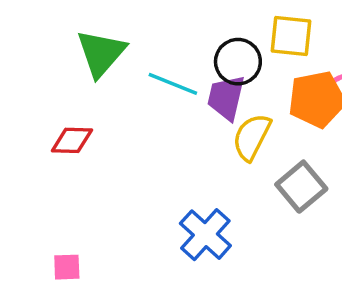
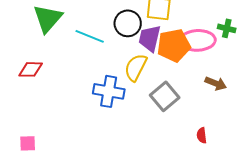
purple trapezoid: (226, 98) -> (150, 38), moved
blue cross: (205, 235) -> (109, 91), moved, turned -32

